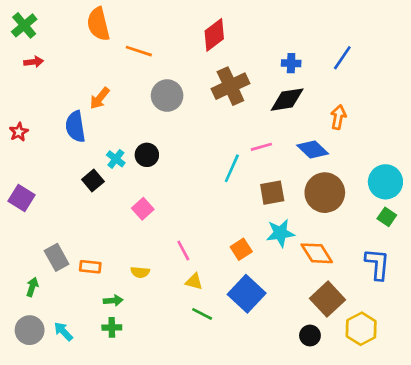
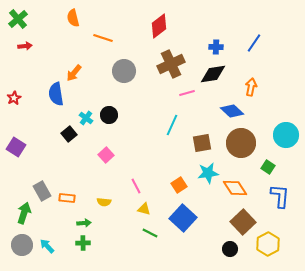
orange semicircle: (98, 24) -> (73, 18), size x0.7
pink line: (261, 147) -> (187, 93), moved
green square: (387, 217) -> (268, 167), moved
green arrow: (32, 287) -> (24, 213), size x1.5

